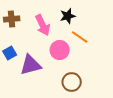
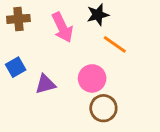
pink circle: (60, 50) -> (92, 78), moved
purple triangle: (31, 65) -> (45, 84), size x0.7

